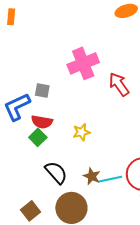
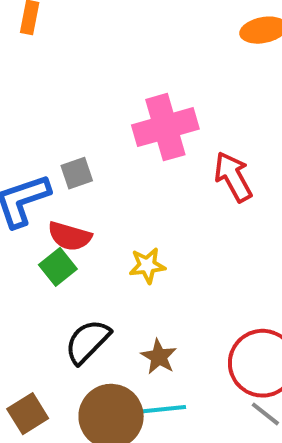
gray square: (42, 91) -> (77, 173), turned -35
black semicircle: (56, 173) -> (87, 342), turned -100
cyan line: (110, 179) -> (162, 409), moved

